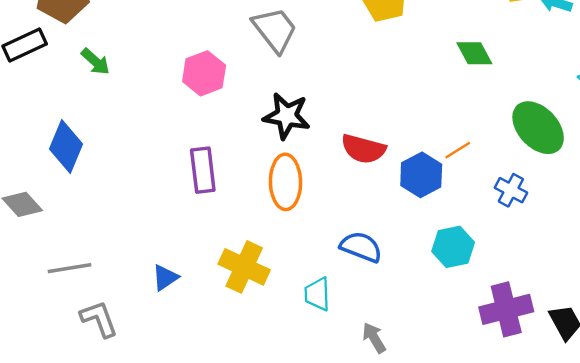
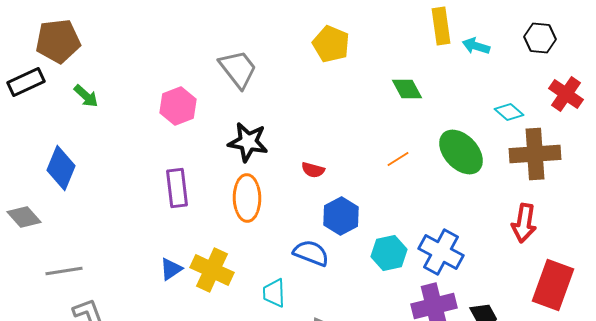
red semicircle: (363, 149) -> (313, 170), size x0.6
orange line: (458, 150) -> (398, 159), moved
blue hexagon: (421, 175) -> (341, 216), moved
blue cross: (511, 190) -> (441, 252), moved, size x1.6
blue triangle: (165, 278) -> (171, 269), moved

